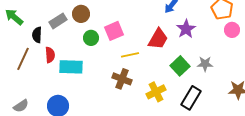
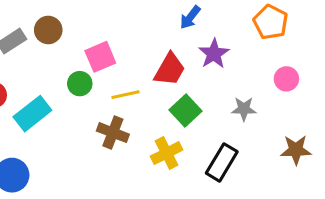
pink circle: (232, 30) -> (286, 79), moved
green circle: (91, 38) -> (80, 84), moved
green square: (180, 66) -> (185, 110), moved
cyan rectangle: (71, 67) -> (32, 114), turned -40

